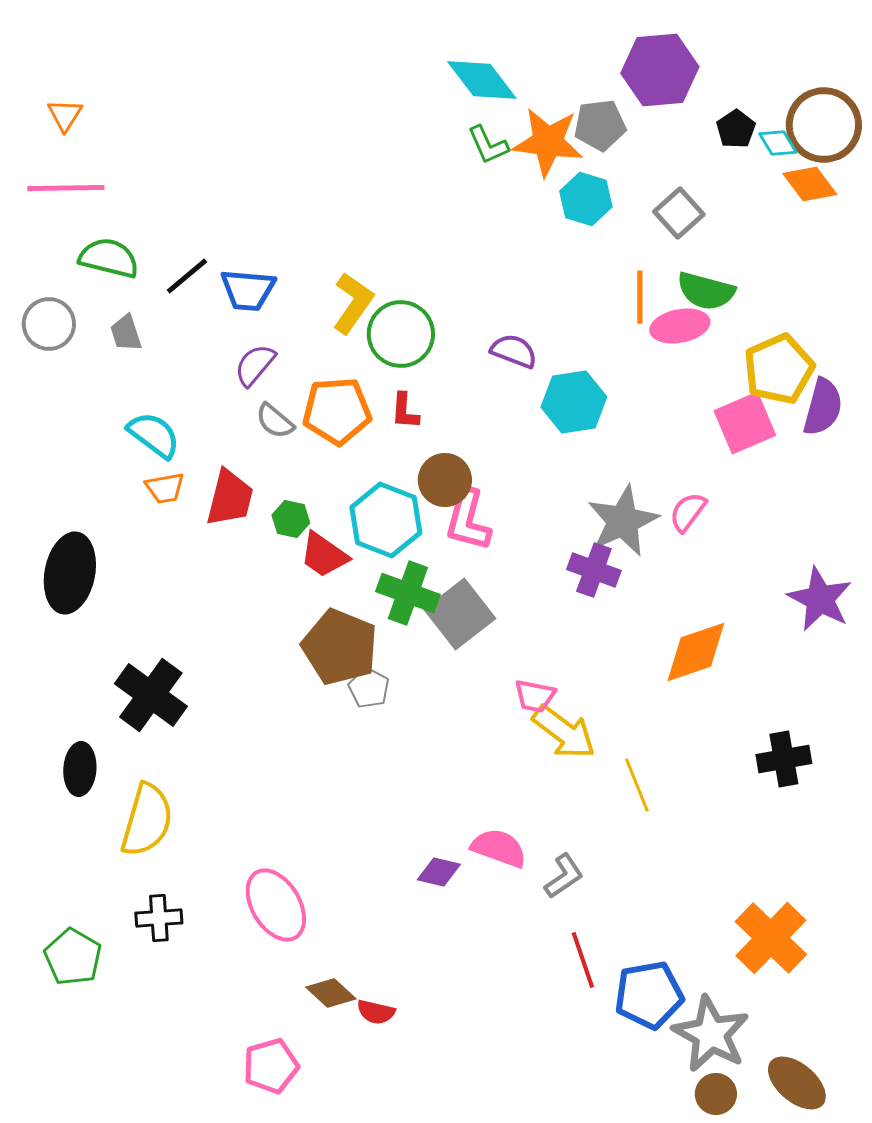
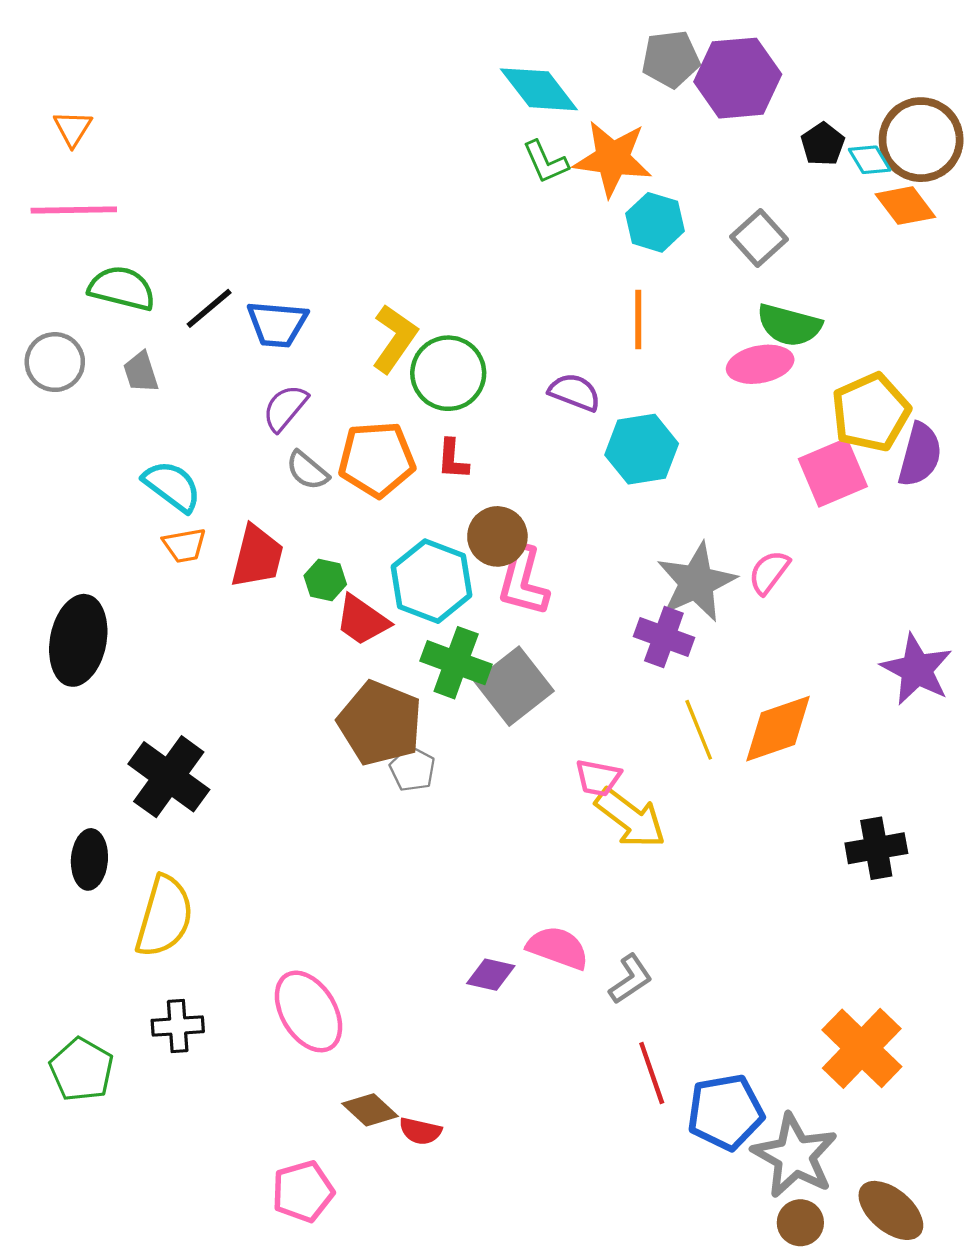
gray pentagon: (600, 125) -> (671, 59), moved
orange line: (640, 297) -> (638, 320), moved
yellow line: (637, 785) -> (699, 730), moved

